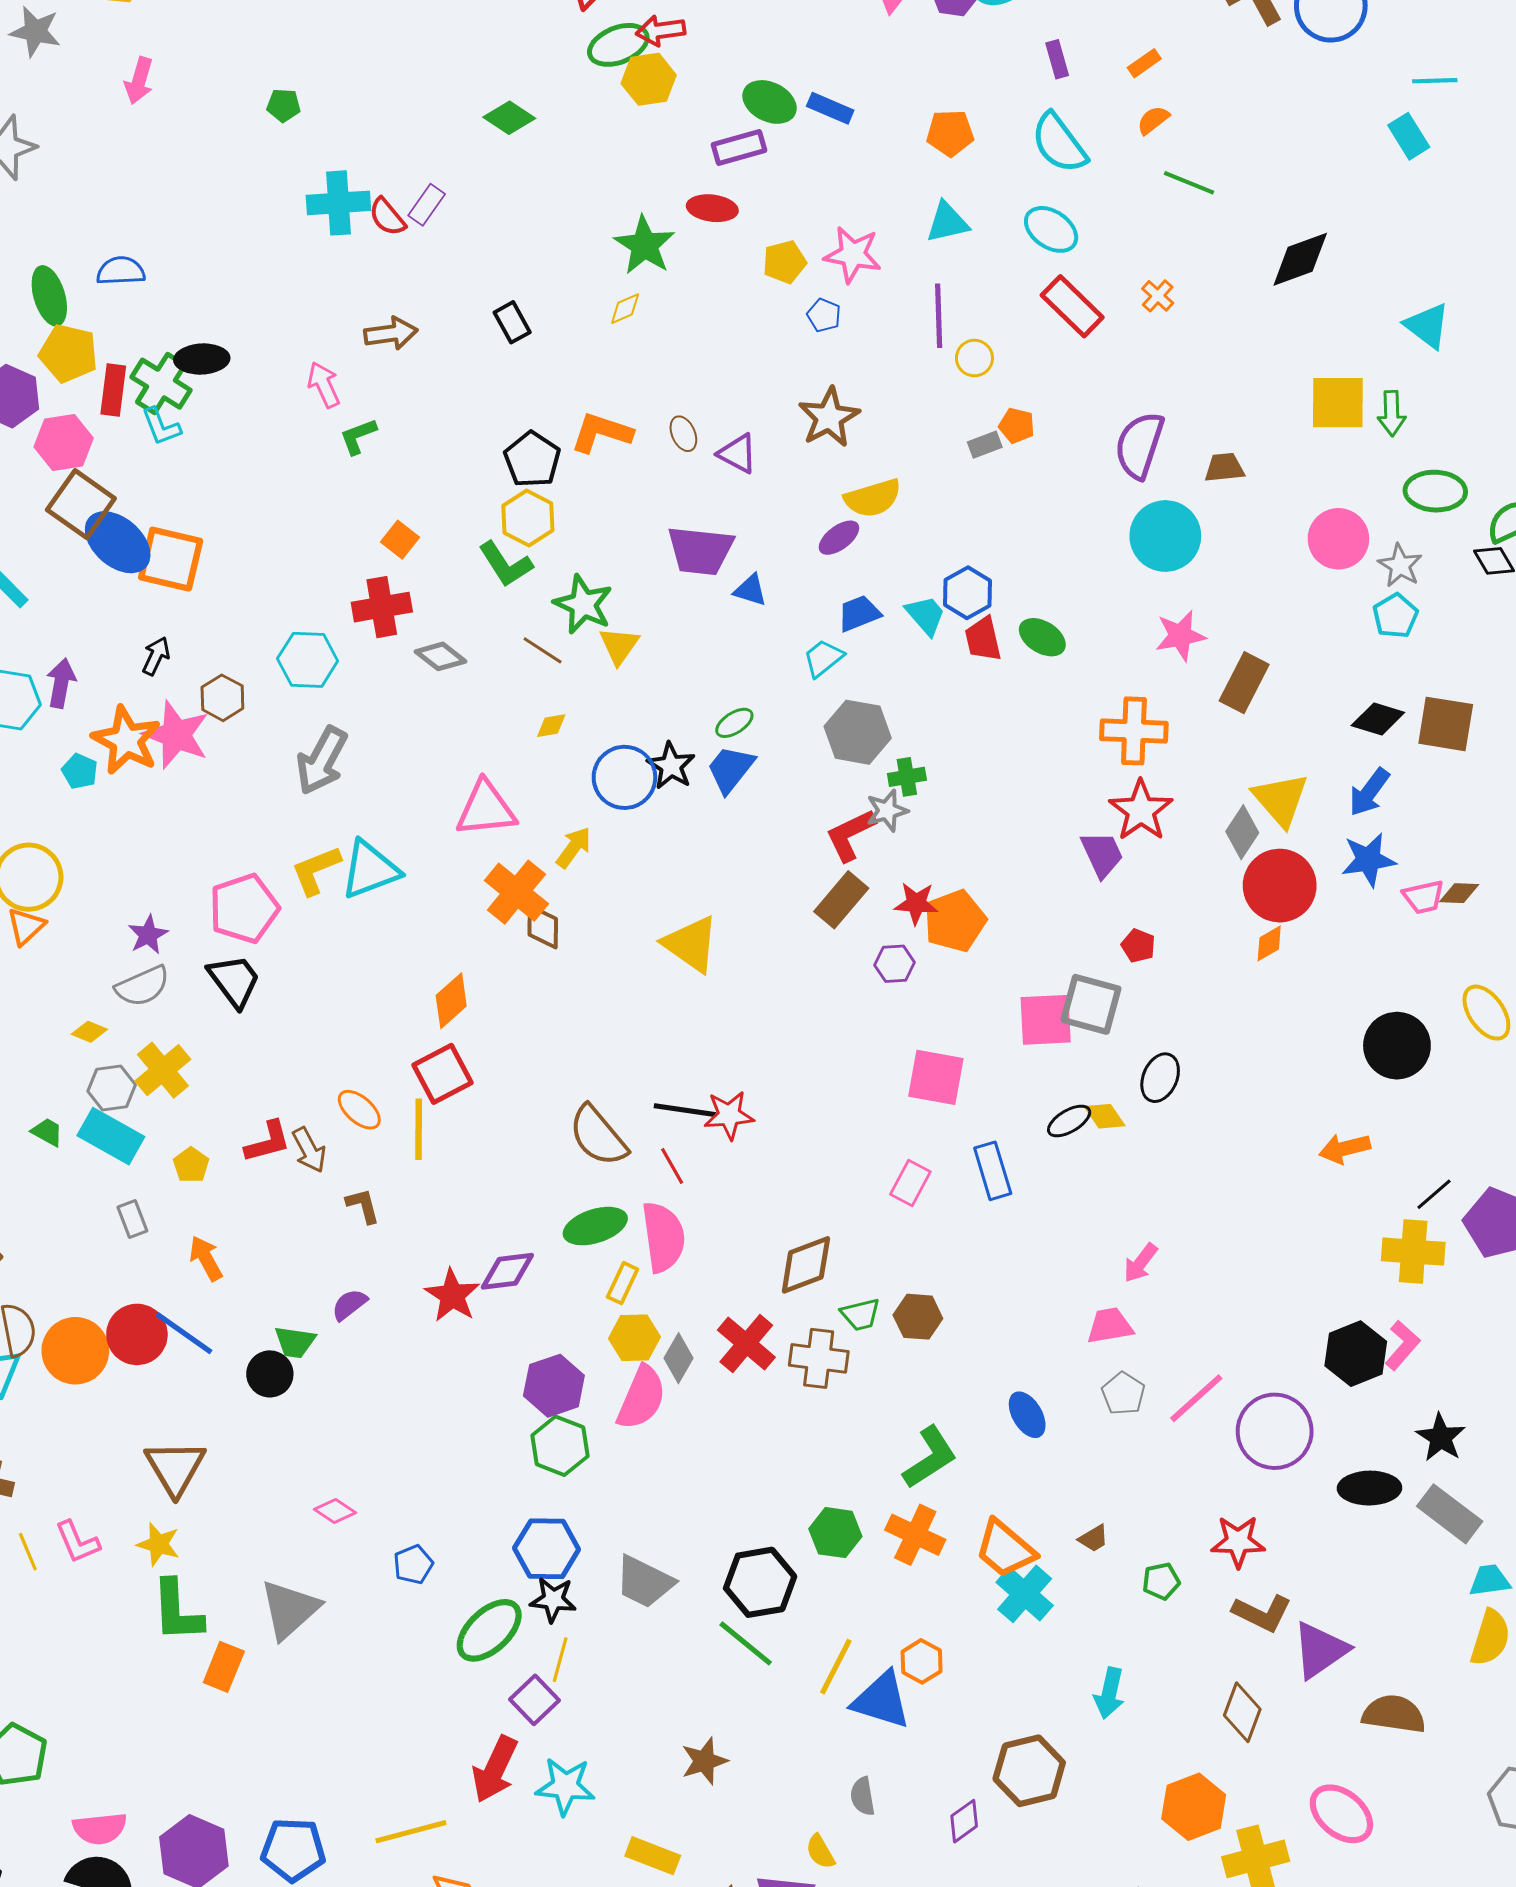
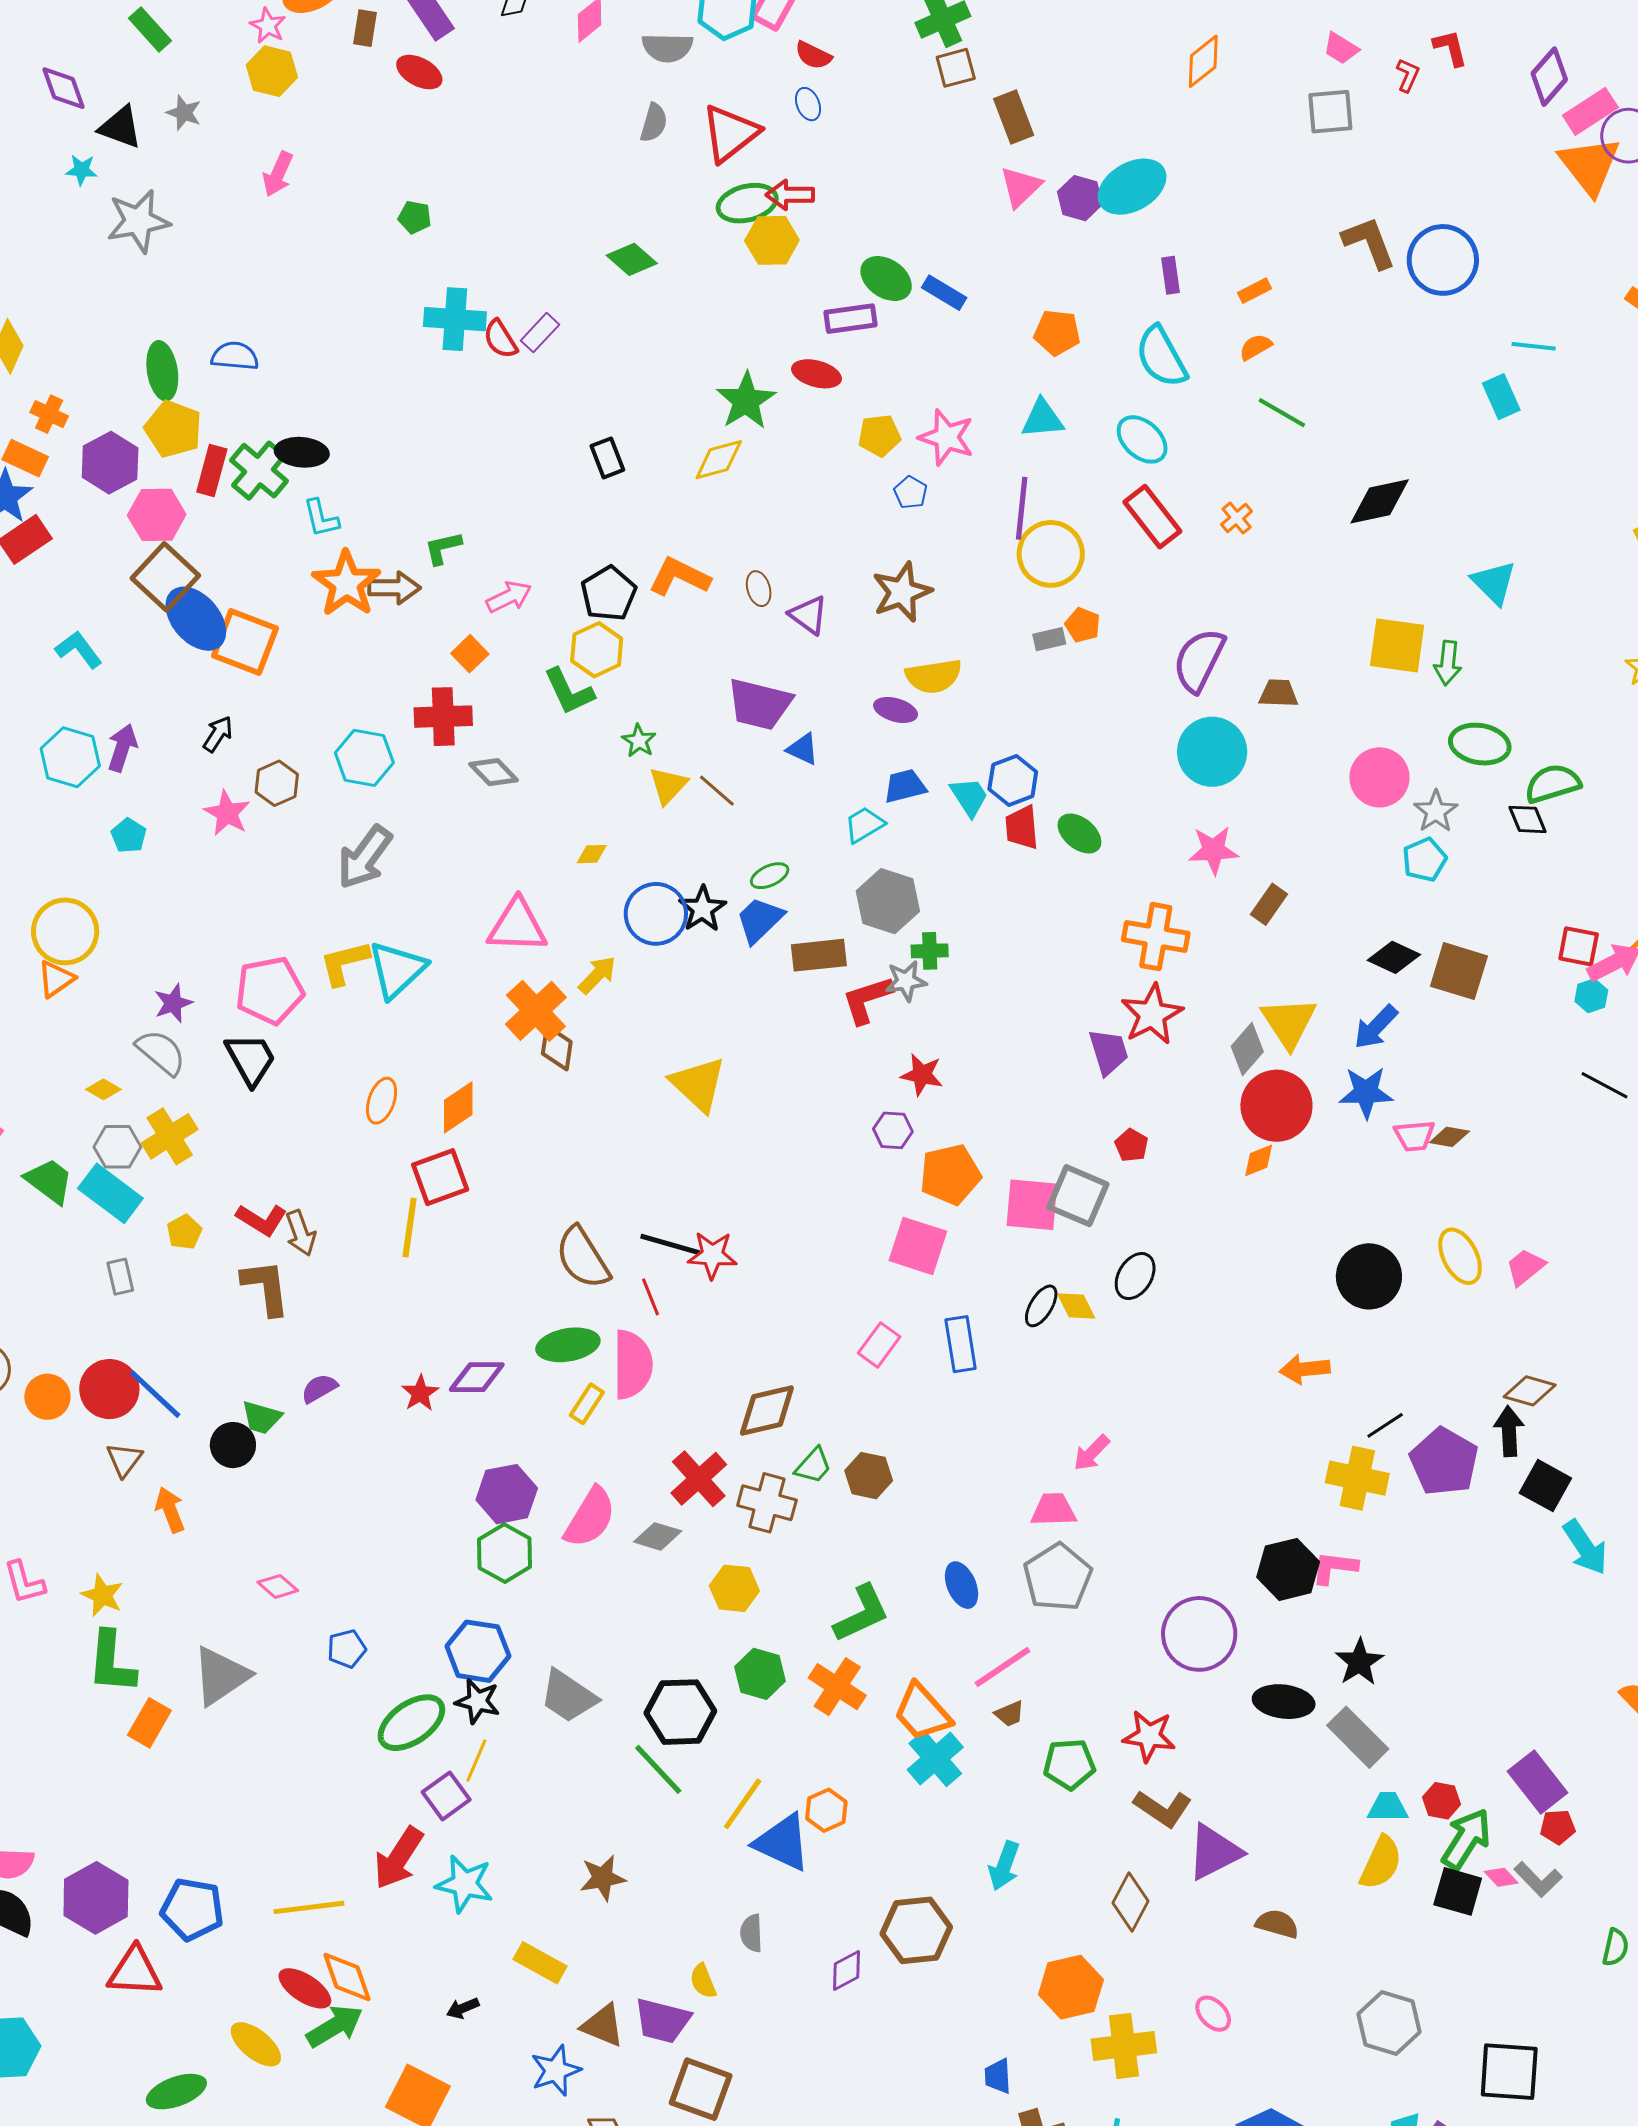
gray star: (35, 31) -> (184, 113), size x0.7
yellow diamond: (625, 309) -> (719, 460), size x1.5
brown arrow: (391, 333) -> (394, 588), moved
yellow circle: (974, 358) -> (1051, 554), size x1.8
pink arrow: (324, 385) -> (509, 597), moved, turned 81
cyan L-shape: (161, 426) -> (321, 518), moved
purple ellipse: (839, 538) -> (896, 710), turned 45
green star: (583, 604) -> (639, 741), size x0.6
brown line: (543, 650) -> (717, 791), moved
brown rectangle: (1244, 683) -> (1269, 904), size x0.7
pink star: (176, 735) -> (227, 813), size x0.7
orange star: (126, 740) -> (346, 584), moved
cyan triangle: (370, 870) -> (397, 970), turned -30
brown rectangle: (841, 900) -> (819, 955), moved, turned 36
orange pentagon: (955, 921) -> (950, 1175), moved
gray semicircle: (142, 986) -> (161, 1052), turned -124
orange ellipse: (359, 1110) -> (382, 1101), moved, turned 60
black ellipse: (1069, 1121) -> (1041, 1306), turned -36
green trapezoid: (47, 1132) -> (49, 1181), size x1.6
red L-shape: (268, 1142) -> (262, 1220), turned 39
brown L-shape: (363, 1206) -> (266, 1287), moved, size x1.6
orange arrow: (206, 1258) -> (170, 1510), moved
red star: (452, 1295) -> (420, 1393), size x0.7
green trapezoid: (861, 1314) -> (813, 1466), turned -42
yellow hexagon: (634, 1338) -> (734, 1588), moved
pink L-shape: (1402, 1345) -> (1334, 1568), turned -132
orange circle: (75, 1351) -> (47, 1397), size x0.7
gray diamond: (678, 1358) -> (658, 1536), moved, turned 69
gray pentagon: (1123, 1394) -> (1058, 1577), size x1.6
pink line: (1196, 1398) -> (1003, 1667), moved
brown triangle: (175, 1468) -> (124, 1460), moved, size x0.6
green pentagon: (1161, 1581) -> (1069, 1764), size x1.4
brown semicircle: (1394, 1714) -> (1277, 1924), size x0.7
pink ellipse: (1341, 1814) -> (1213, 2014), size x0.6

